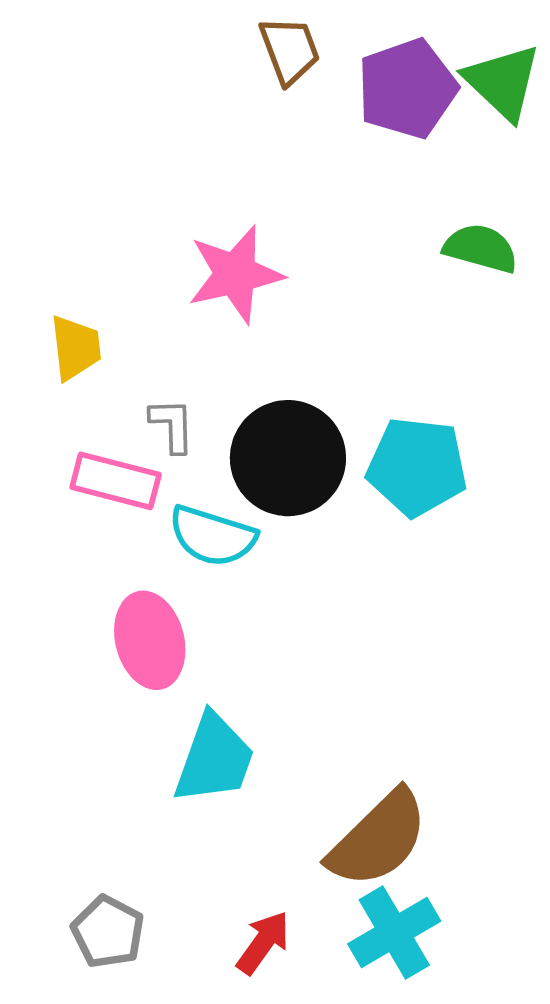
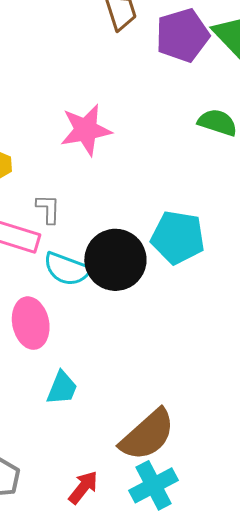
black circle: (288, 458) -> (115, 260), moved
cyan trapezoid: (214, 759) -> (62, 388), size x0.7

